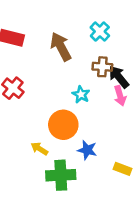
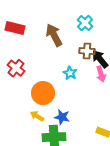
orange circle: (63, 125) -> (43, 93), moved
blue star: (87, 150) -> (62, 117), moved

